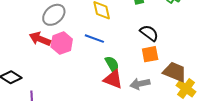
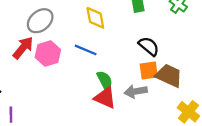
red arrow: (40, 39) -> (23, 48), turned 105
brown trapezoid: (175, 72) -> (169, 76), moved
gray arrow: (140, 84) -> (136, 91), moved

